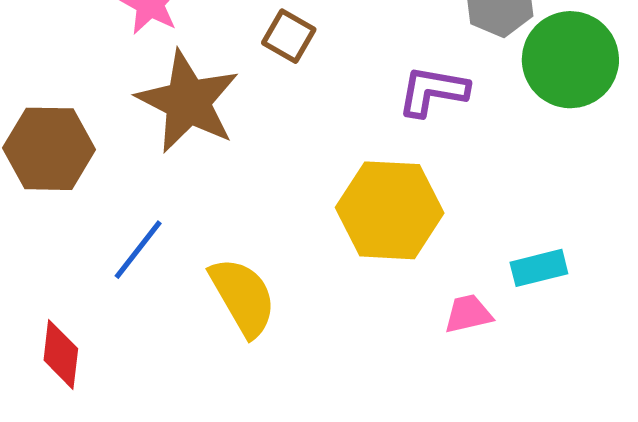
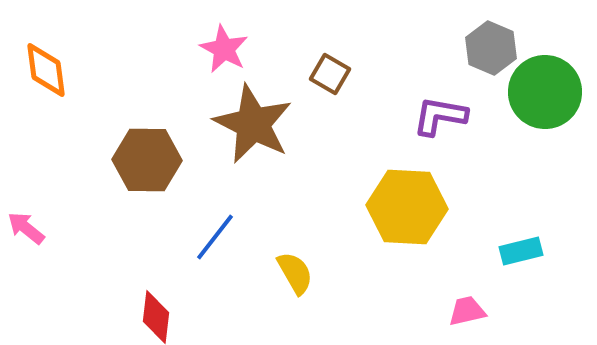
yellow semicircle: (243, 297) -> (295, 273), size x0.7
pink trapezoid: (468, 314) -> (467, 311), moved

